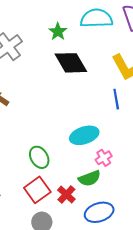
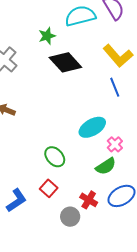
green star: (58, 32) -> (47, 36), turned 30
red square: (37, 190) -> (49, 188), moved, size x0.7
red cross: (66, 195) -> (89, 200), moved

